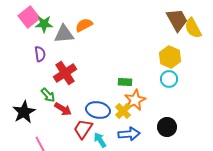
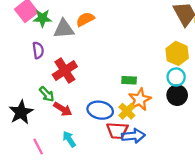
black circle: (167, 127) -> (177, 95), moved
red trapezoid: (83, 129) -> (117, 130), moved, turned -120
cyan arrow: (100, 140) -> (69, 139), moved

